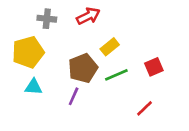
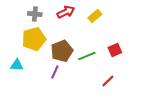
yellow rectangle: (110, 47) -> (95, 16), moved
yellow pentagon: (28, 52) -> (34, 39), moved
cyan triangle: (33, 87) -> (17, 65), moved

